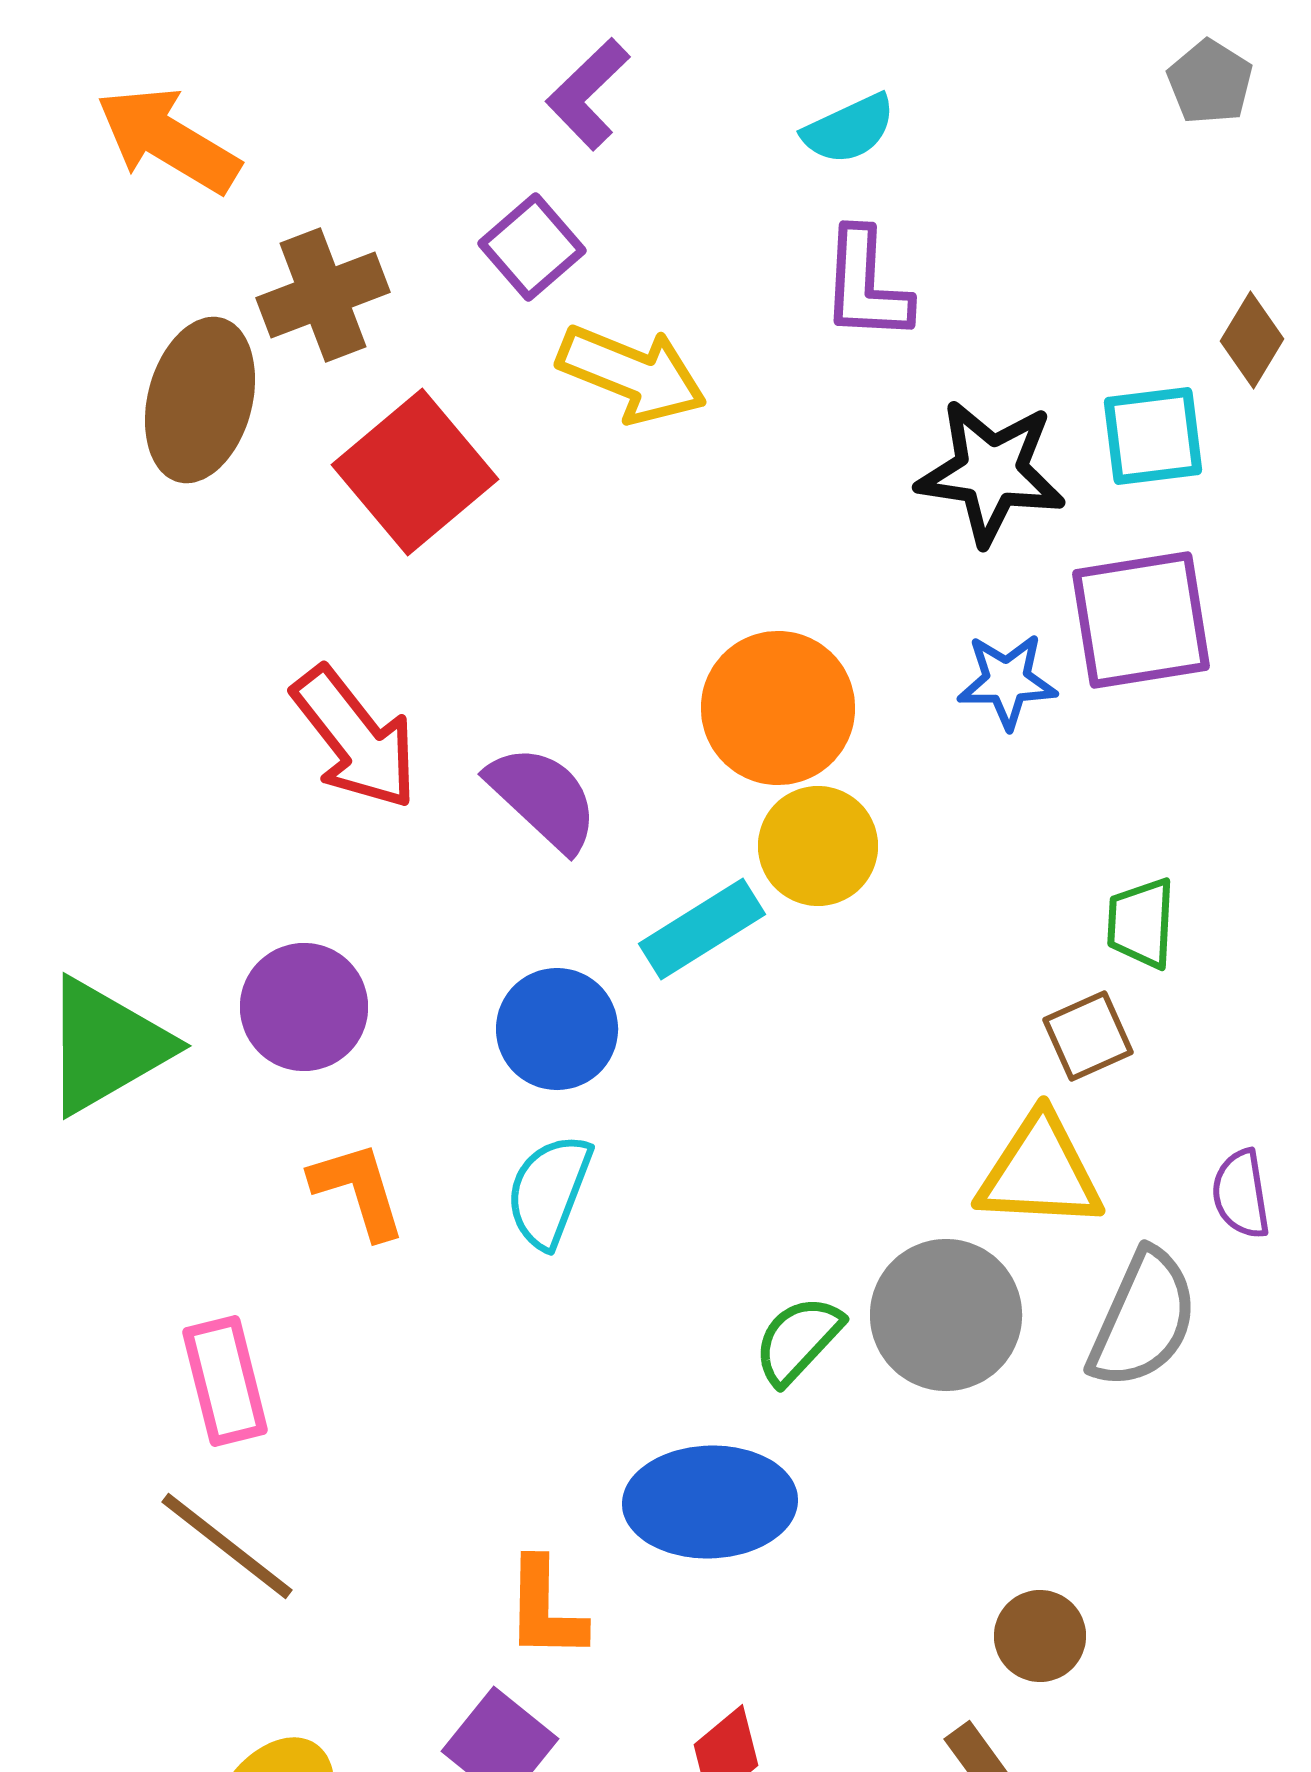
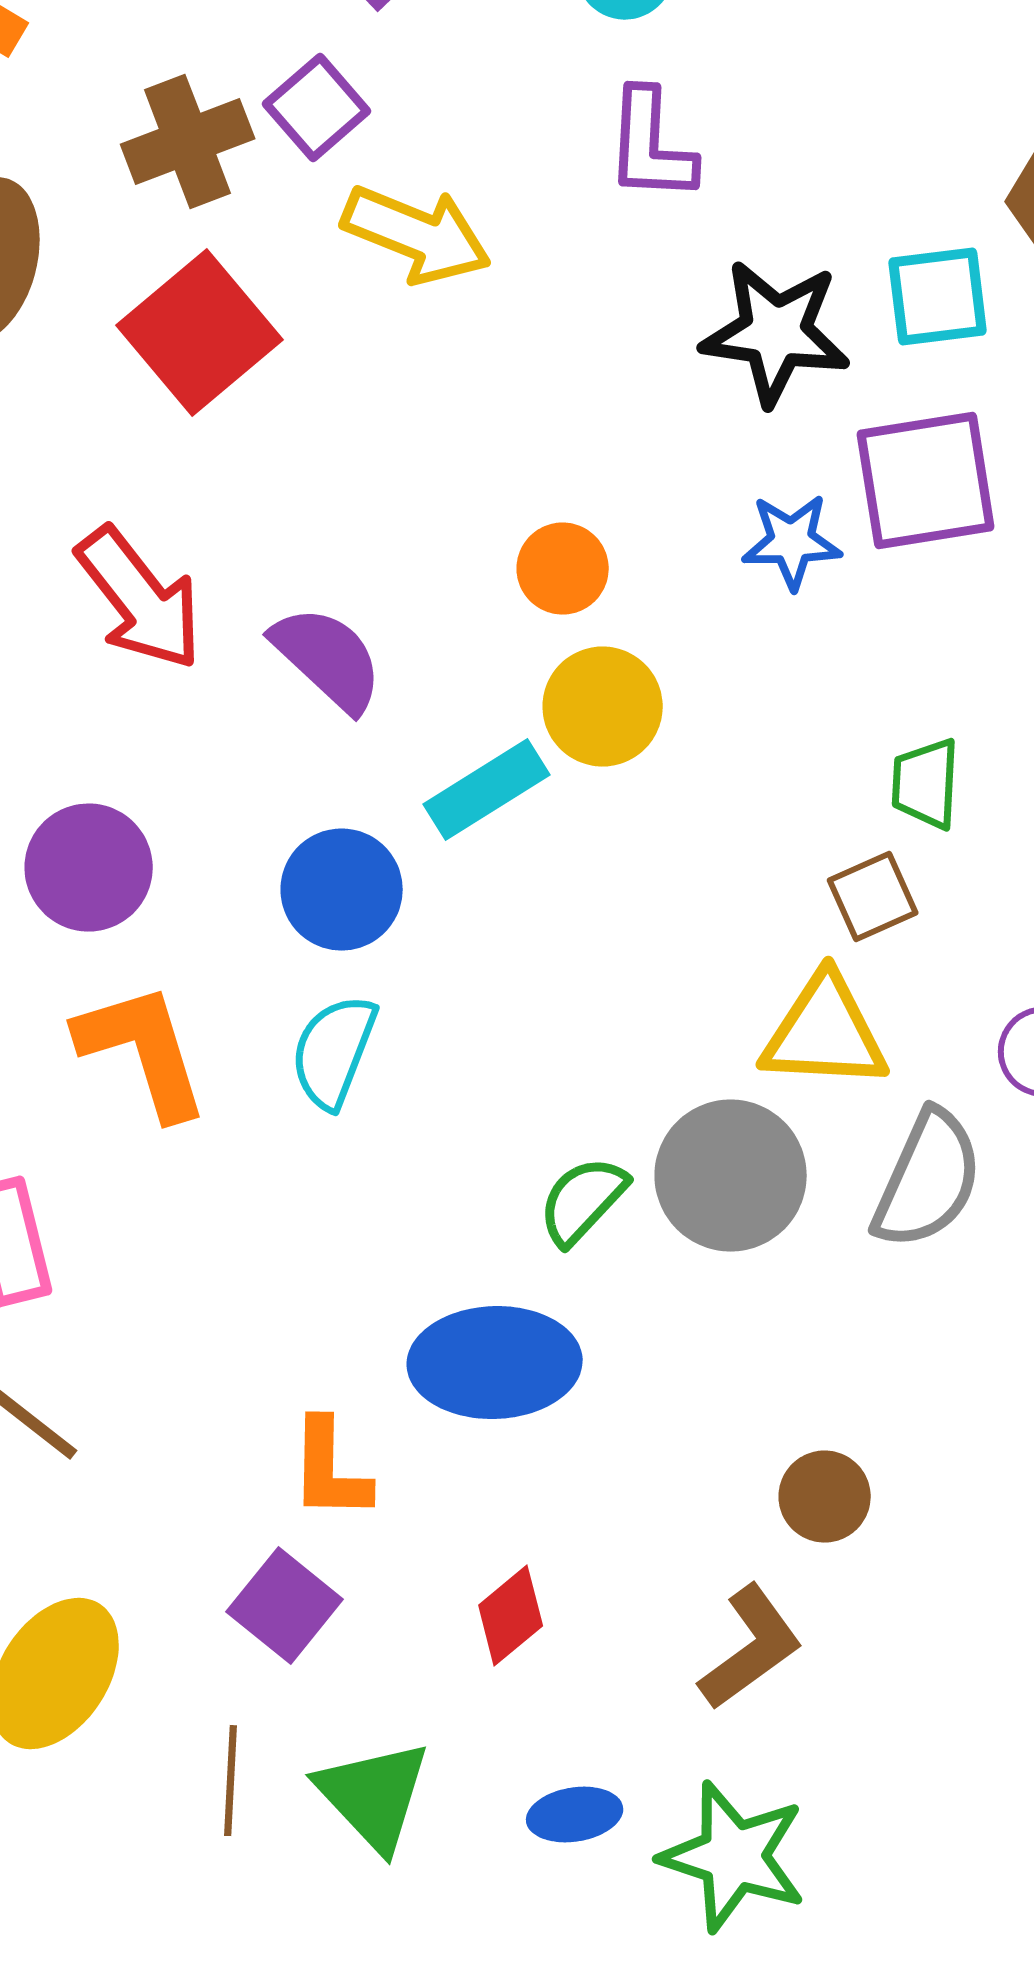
brown cross: (323, 295) -> (188, 142), moved
orange circle: (778, 708) -> (563, 569), size x0.6
orange L-shape: (358, 1190) -> (143, 1051), size x1.4

